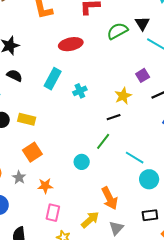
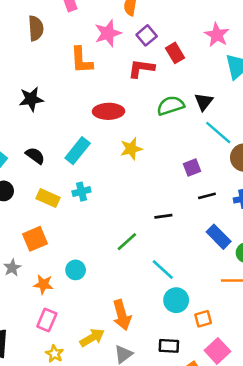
black semicircle: (15, 76) -> (35, 156), moved
cyan cross: (80, 91) -> (81, 192), moved
yellow star: (123, 96) -> (131, 149), moved
black line: (114, 117) -> (163, 216), moved
yellow rectangle: (27, 119) -> (48, 198), moved
cyan circle: (82, 162) -> (76, 270), moved

